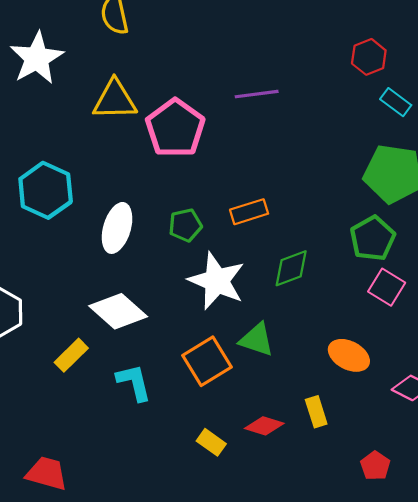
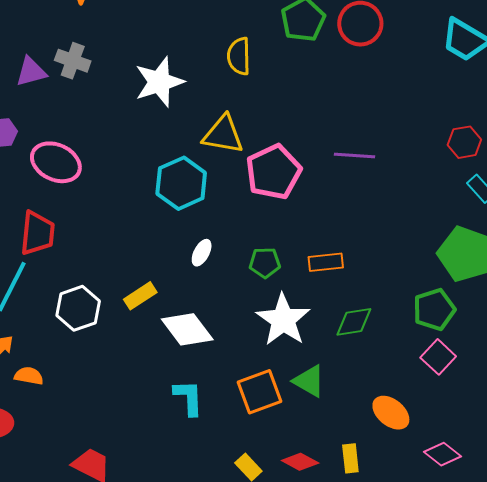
cyan hexagon: (46, 190) -> (181, 183), moved
white ellipse: (117, 228) -> (202, 253), size x0.6
yellow rectangle: (71, 355) -> (140, 296), moved

